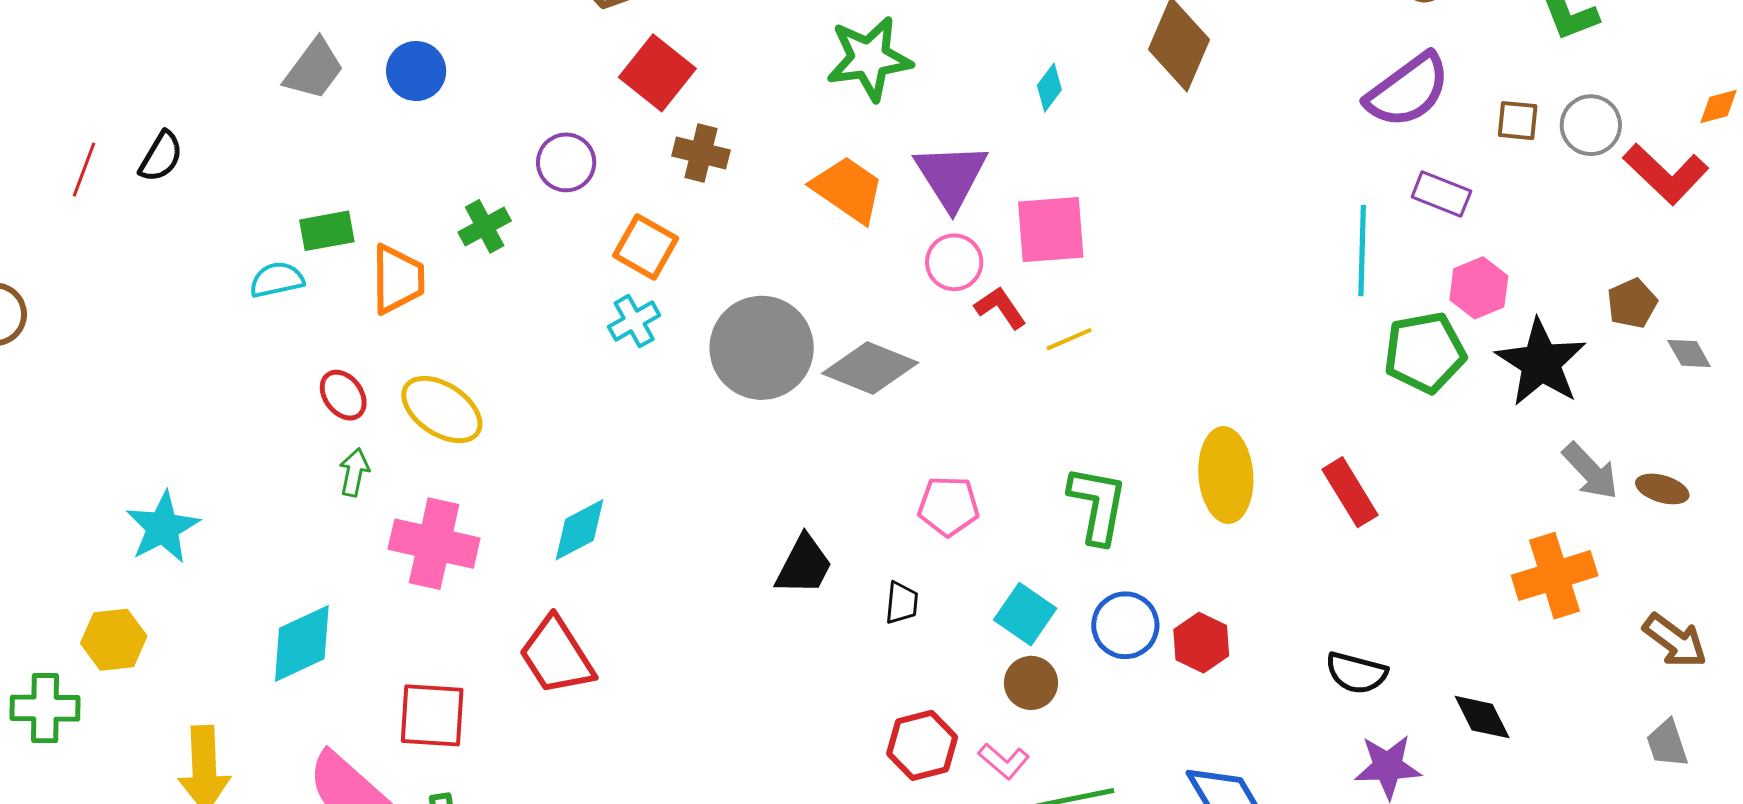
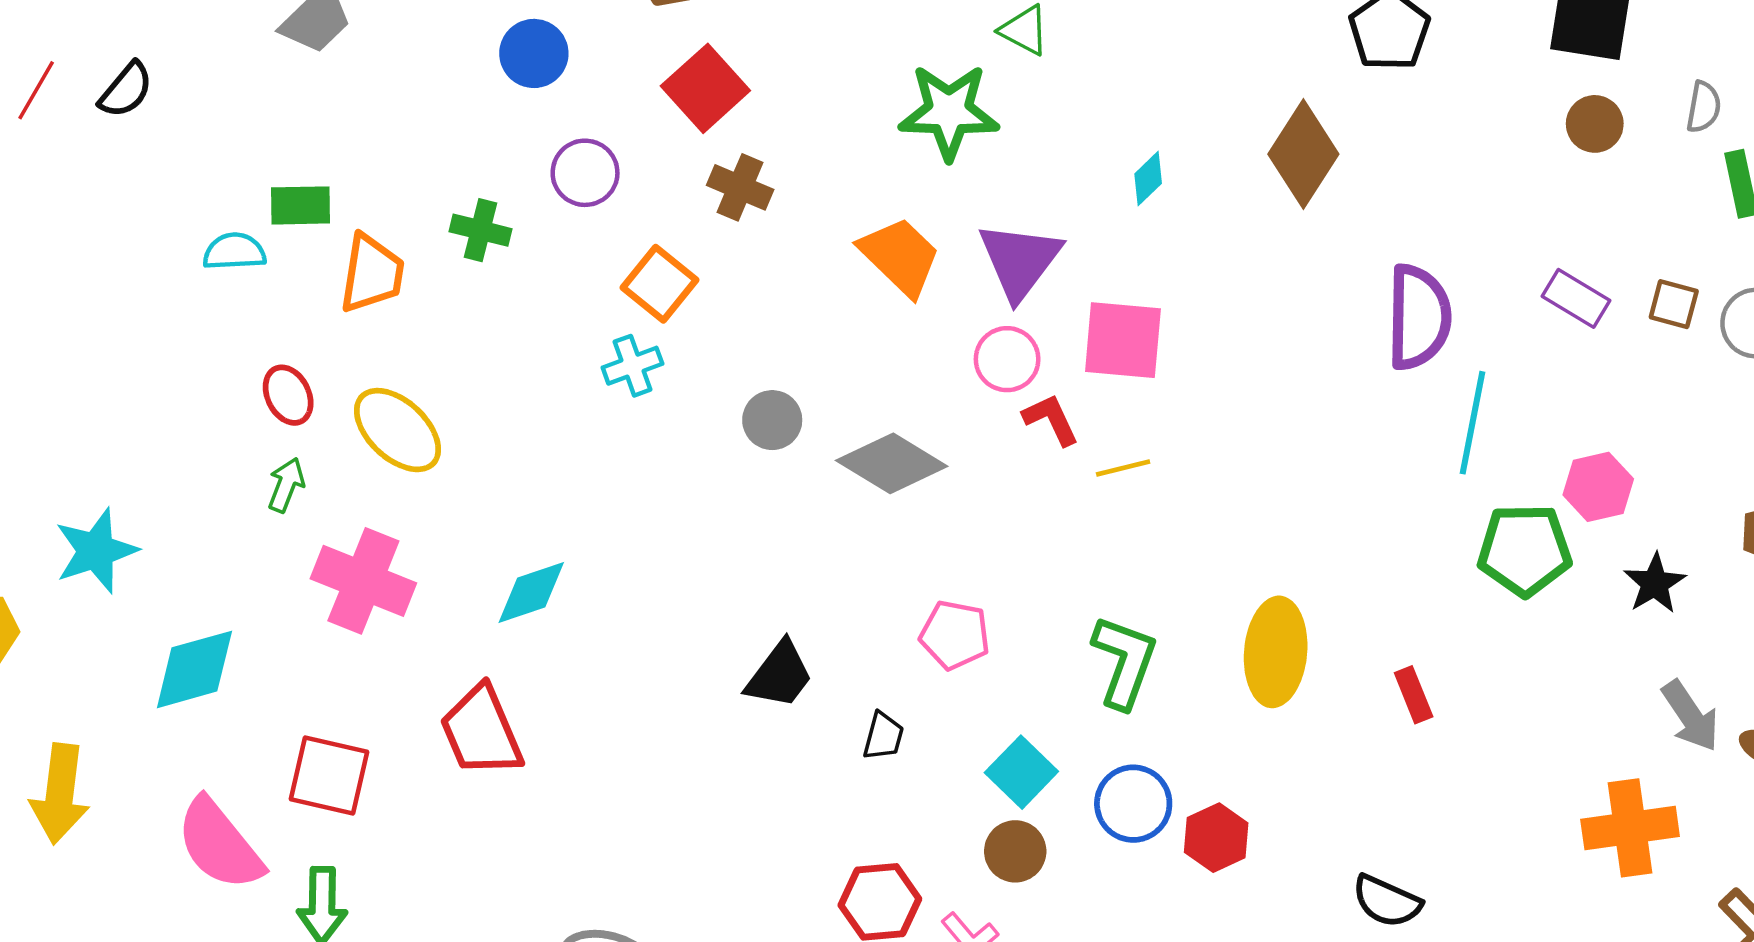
blue circle: (416, 71) -> (534, 53), moved
purple semicircle: (1408, 90) -> (1419, 317), moved, turned -62
purple rectangle: (1441, 194) -> (1576, 298), moved
green cross: (485, 226) -> (480, 230), turned 33
gray circle: (762, 348) -> (772, 420), size x0.5
black star: (1541, 363) -> (1655, 583), size x0.6
red rectangle: (1350, 492) -> (1414, 695), size x0.7
cyan star: (163, 527) -> (96, 551), moved

